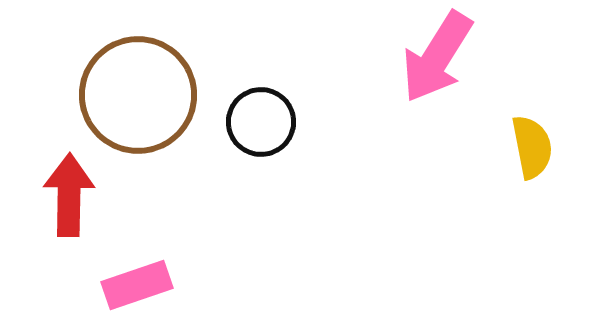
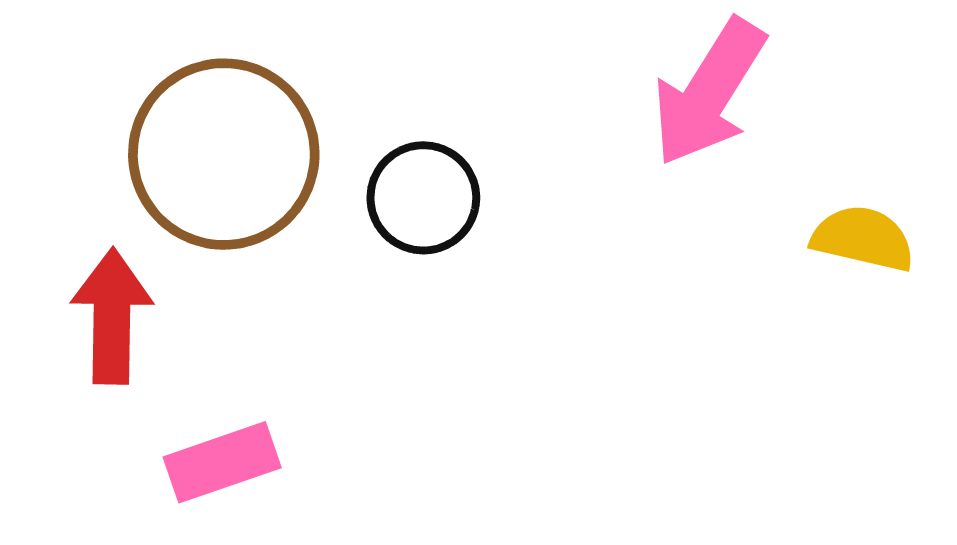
yellow semicircle: (532, 147) -> (863, 238), turned -66

